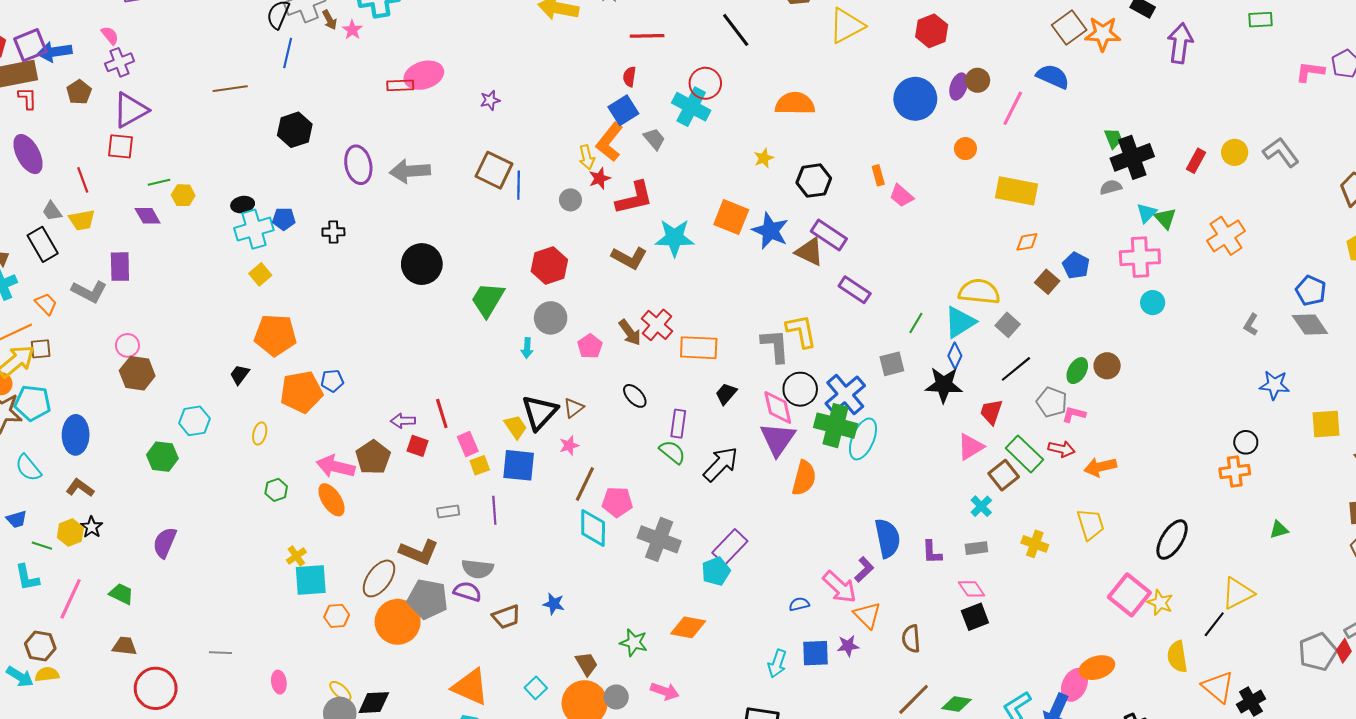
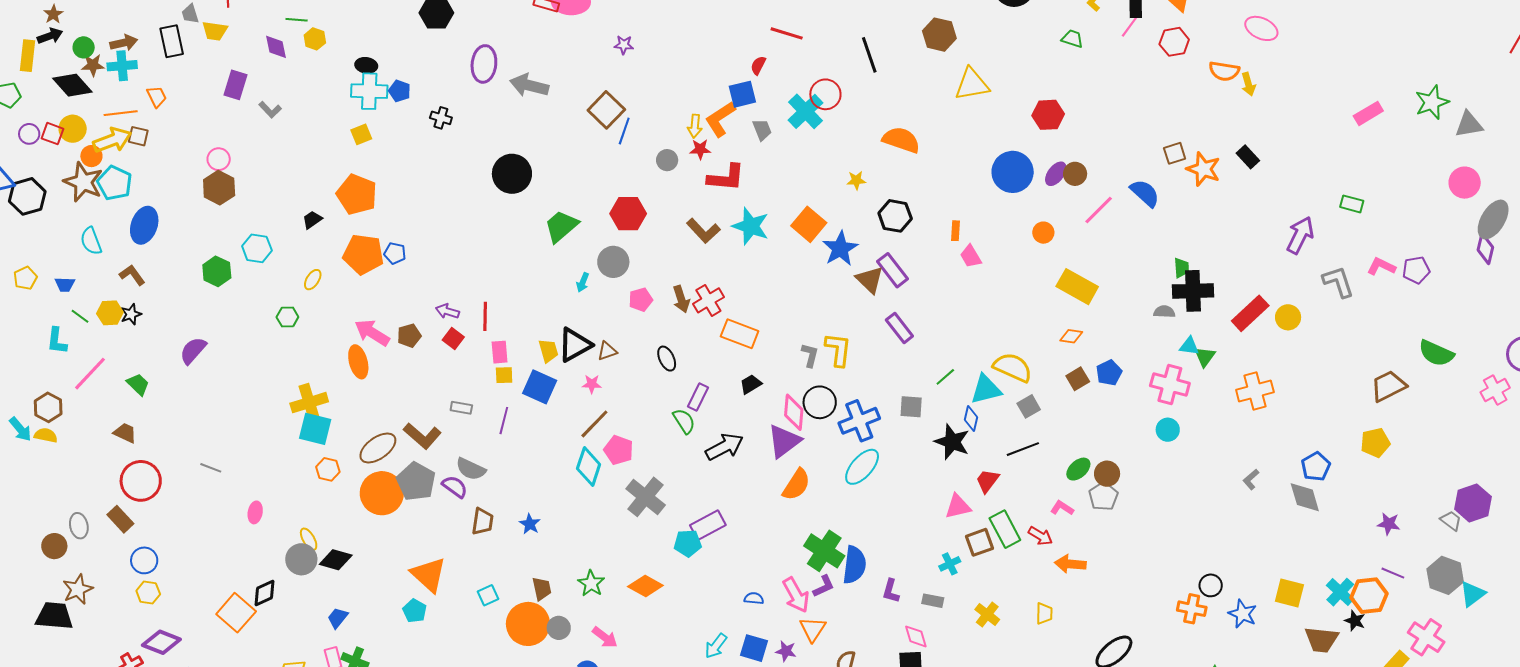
brown square: (1069, 28) -> (1175, 153), size x0.7
purple arrow: (1180, 43) -> (1300, 235), moved
gray L-shape: (1281, 152) -> (1338, 282), moved
red rectangle: (1196, 161) -> (1250, 313), size x1.6
cyan triangle: (1147, 213) -> (1189, 346), turned 35
gray L-shape: (89, 292) -> (270, 110), moved, size x0.7
gray L-shape: (775, 346) -> (810, 355), size x0.7
blue diamond: (955, 356) -> (971, 418), turned -30
blue star: (1274, 385) -> (1243, 614), moved
gray pentagon: (1052, 402) -> (1103, 496), moved
green cross: (836, 426) -> (824, 551), moved
brown pentagon: (373, 457) -> (409, 336), size x0.7
green hexagon: (276, 490) -> (287, 317), moved
yellow trapezoid: (1091, 524) -> (1044, 613), size x0.7
yellow cross: (296, 556) -> (309, 403), size x1.8
brown trapezoid: (506, 617) -> (483, 521), turned -80

